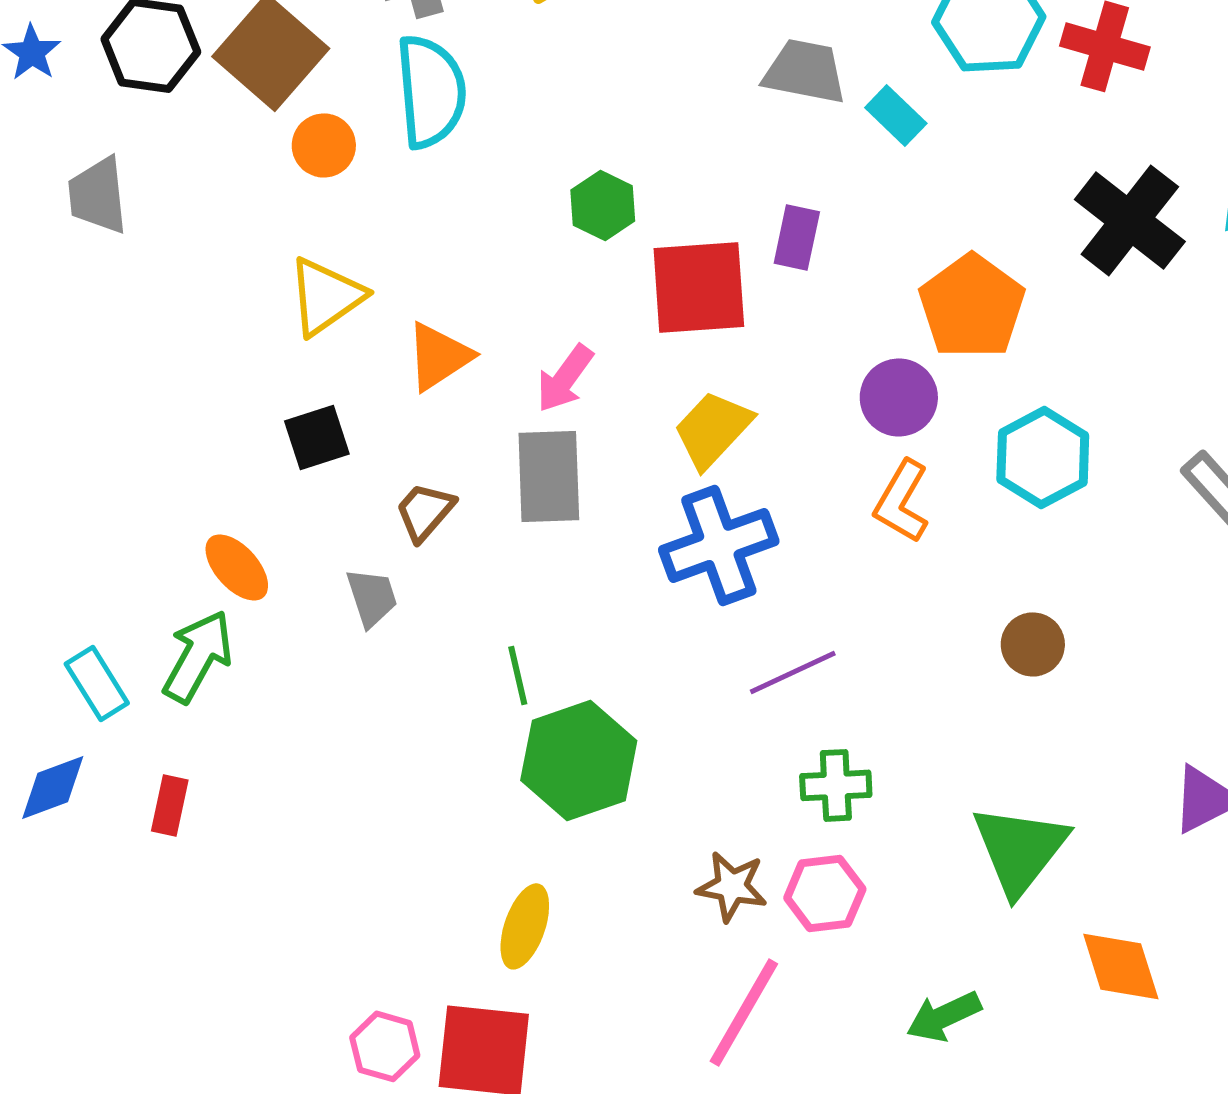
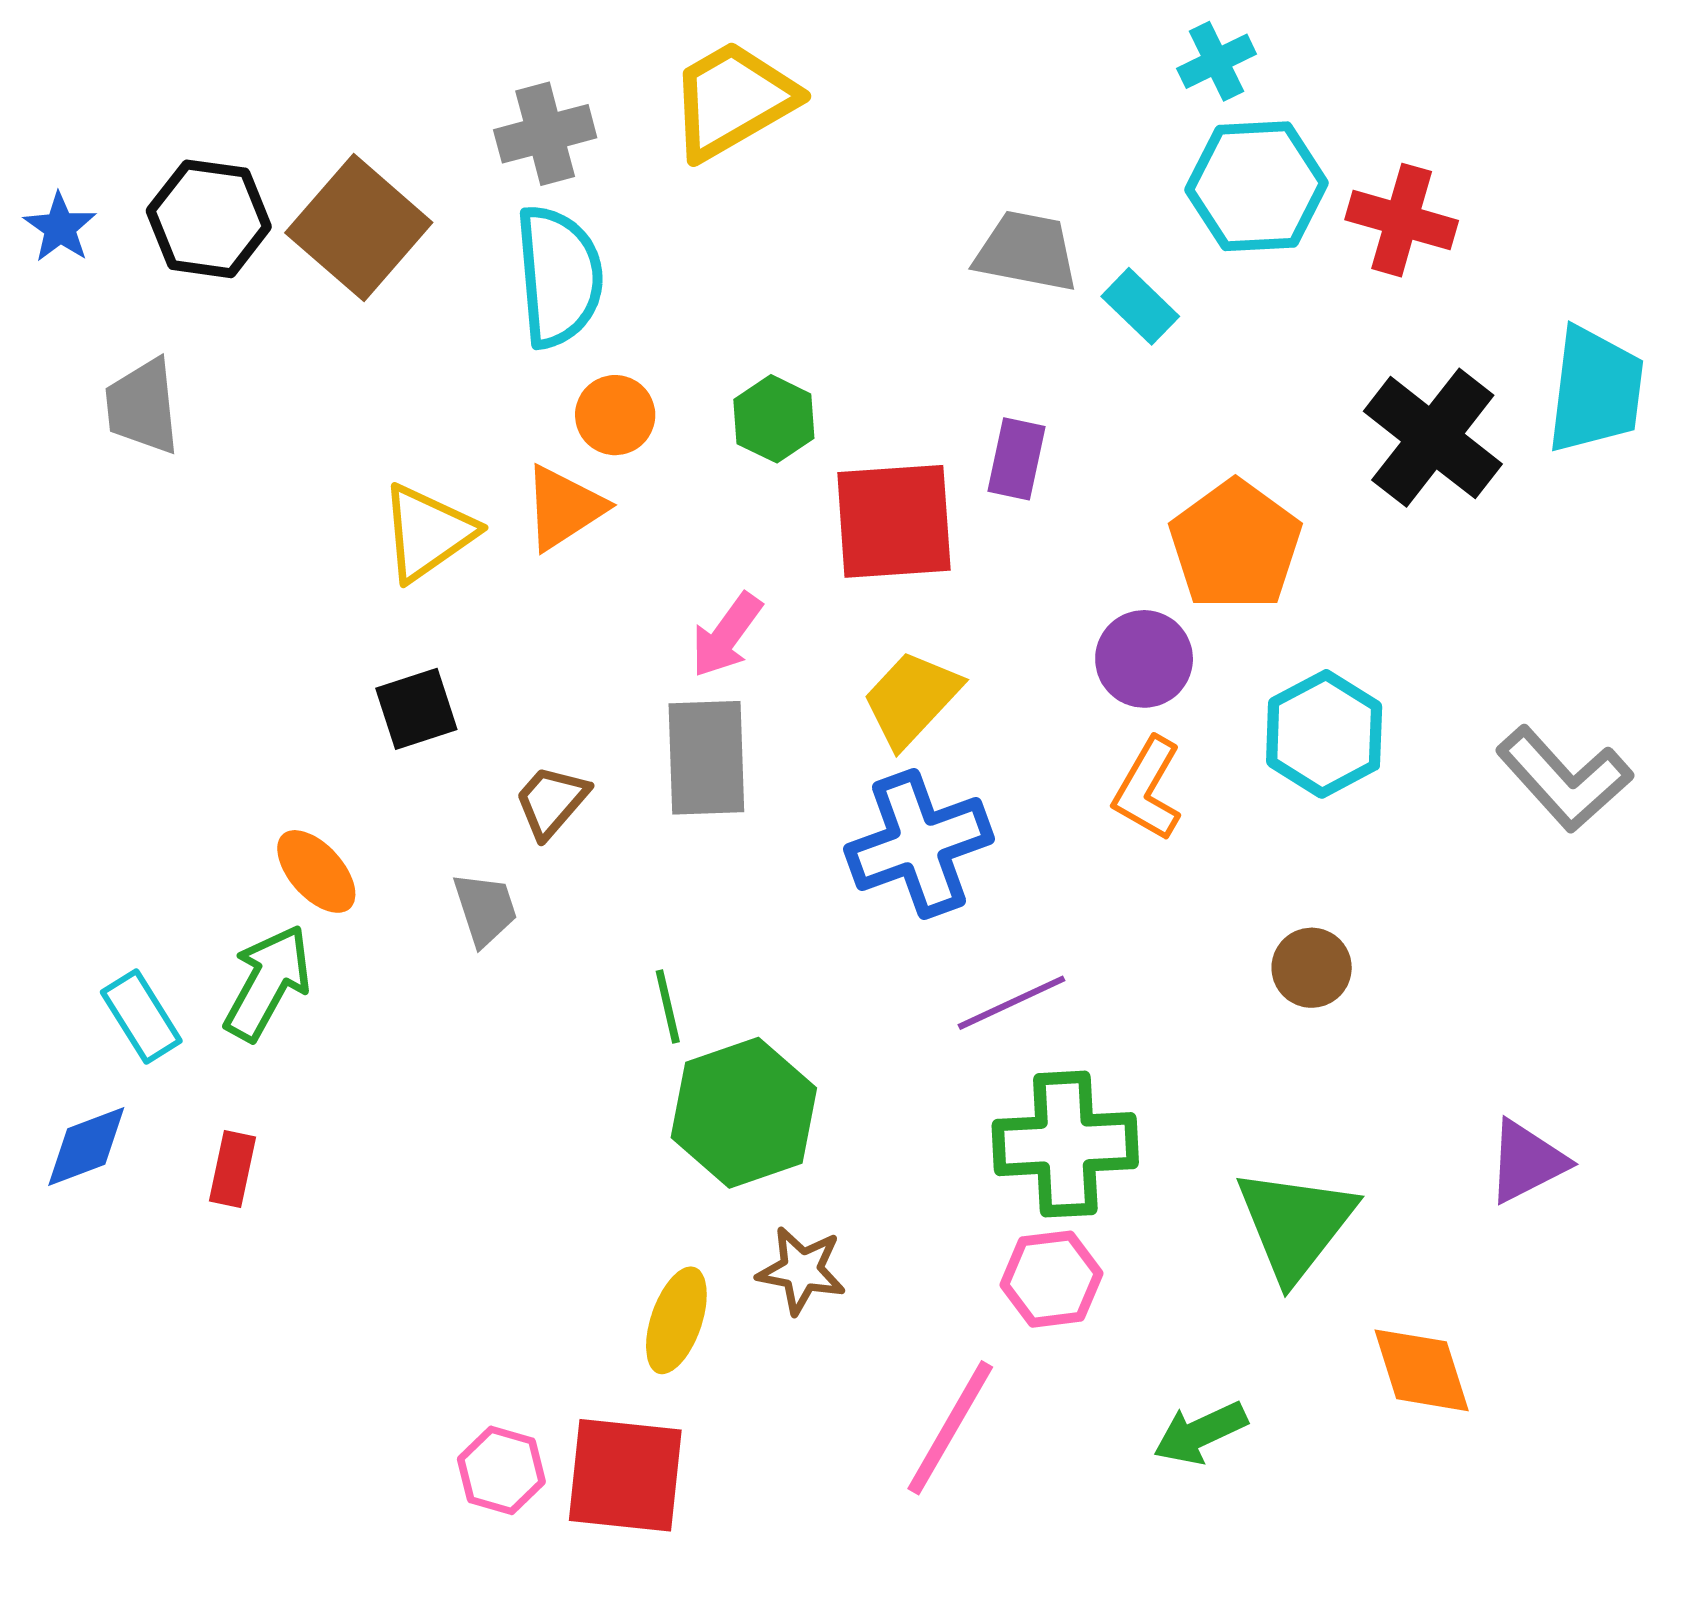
orange circle: (324, 145) -> (615, 415), moved
orange triangle: (439, 356) -> (564, 508), moved
green cross: (836, 785) -> (1065, 1144), size x1.6
brown star: (732, 886) -> (801, 1270), moved

